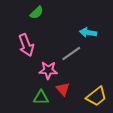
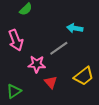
yellow trapezoid: (96, 96) -> (84, 76), moved
green triangle: (41, 97) -> (14, 91), moved, turned -35

